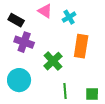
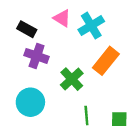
cyan cross: (69, 17) -> (91, 26), size x1.5
orange rectangle: (81, 46) -> (106, 61), turned 30

